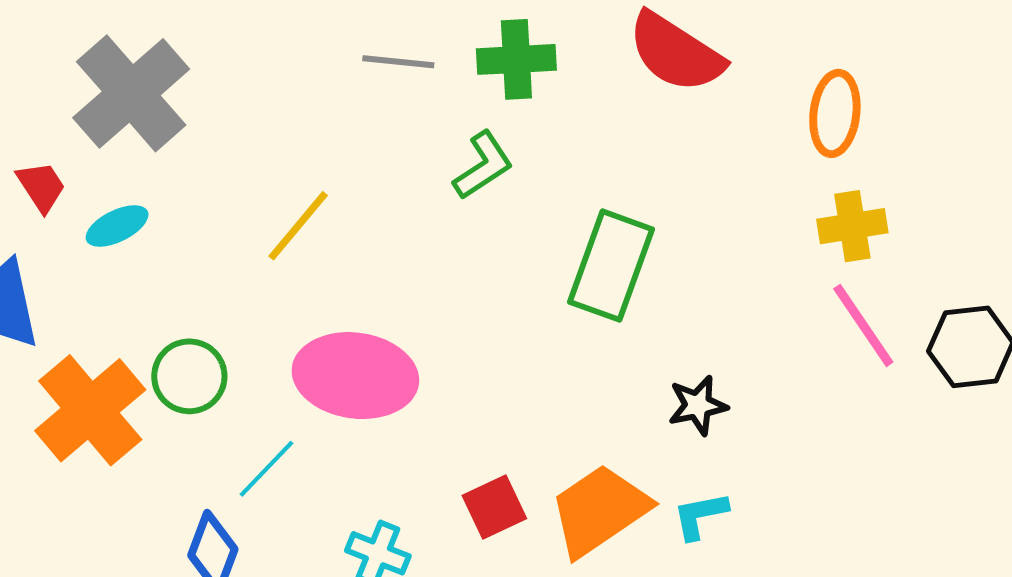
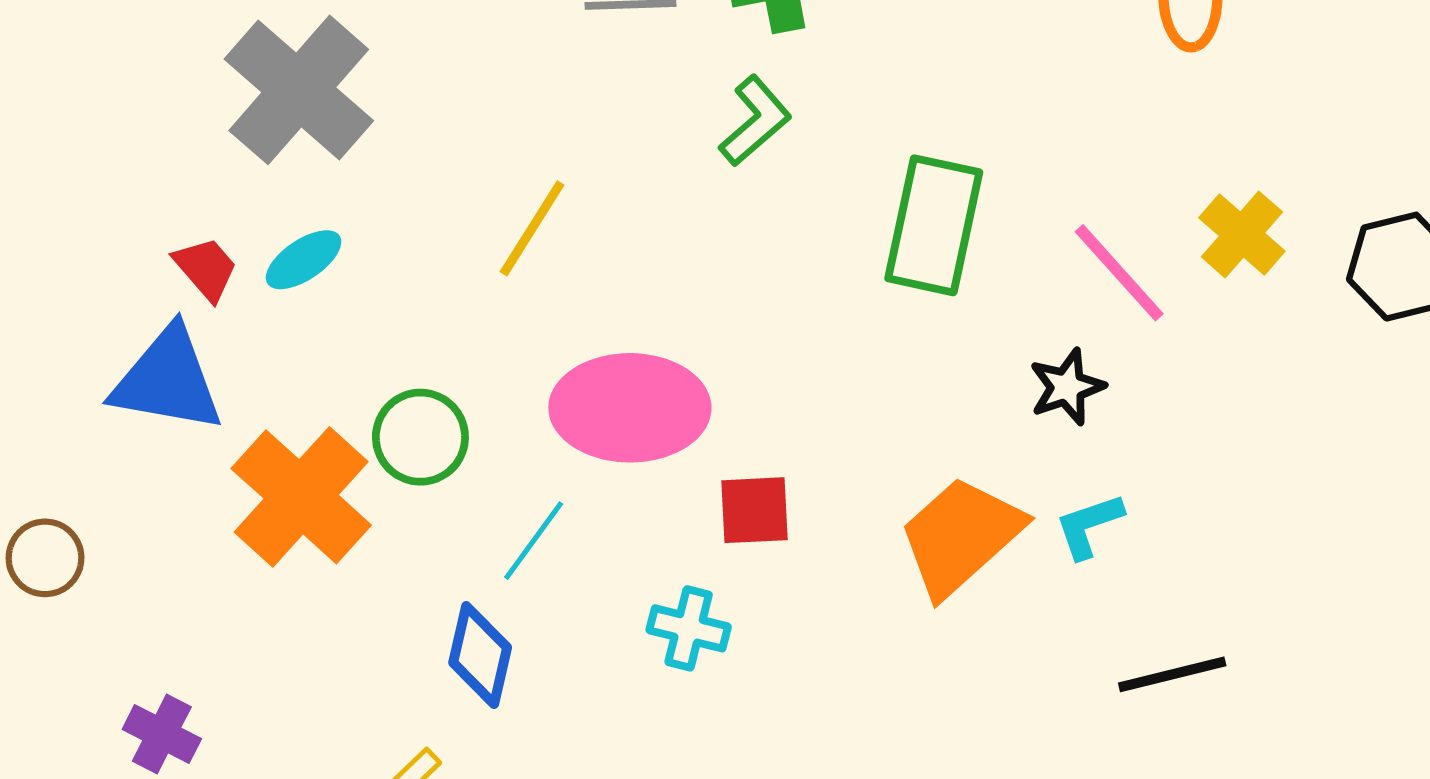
red trapezoid: (41, 187) -> (206, 269), moved
yellow cross: (852, 226) -> (1242, 234), moved, turned -32
pink line: (863, 325) -> (1119, 273), moved
red square: (494, 507) -> (754, 510), moved, turned 30

